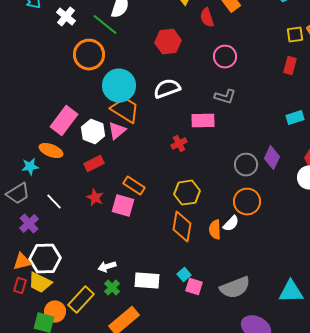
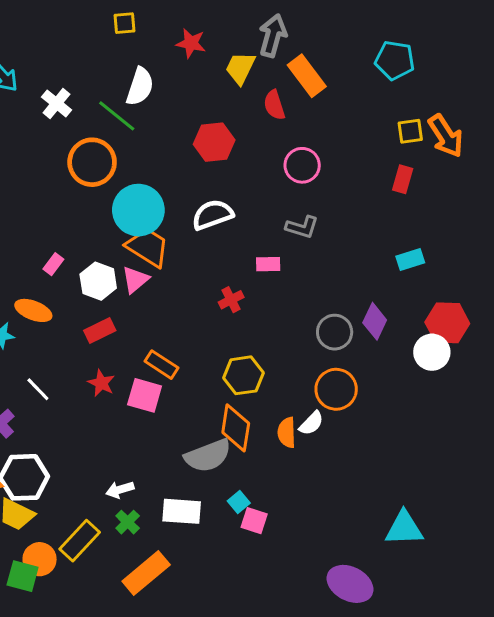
pink rectangle: (64, 121) -> (53, 264), size x0.5
pink rectangle: (203, 121) -> (268, 264), size x0.7
gray semicircle: (235, 288) -> (208, 456), moved

